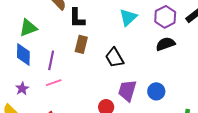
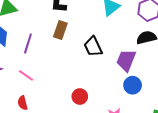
pink line: (54, 83) -> (26, 75), moved, turned 49
purple trapezoid: (127, 91) -> (126, 60), moved

